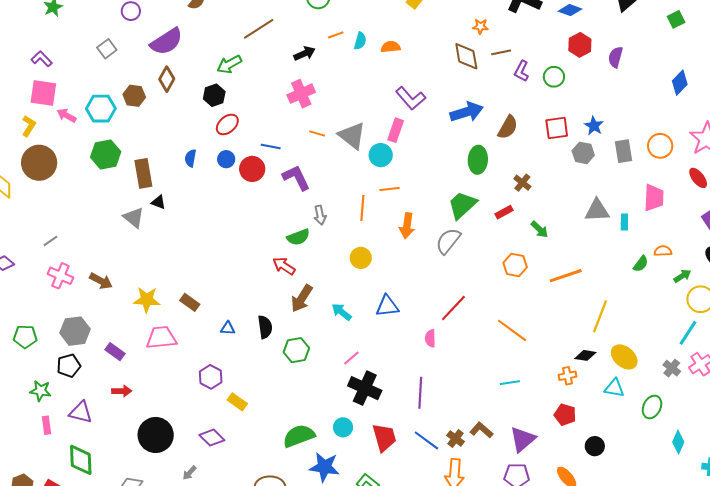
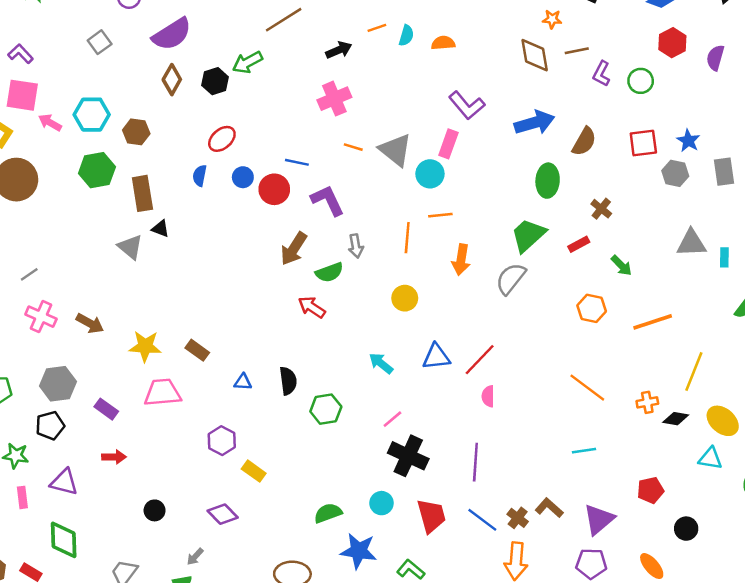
black hexagon: (214, 95) -> (215, 81), moved
brown hexagon: (134, 96) -> (136, 132), moved
red ellipse: (227, 124) -> (222, 139), moved
brown arrow: (302, 298) -> (294, 249), moved
red line: (453, 308) -> (480, 360), moved
orange cross: (568, 376) -> (647, 402), moved
red pentagon: (565, 415) -> (650, 490), turned -30
black circle: (156, 435) -> (155, 510), size x0.5
green semicircle: (299, 436) -> (328, 513), size x0.7

